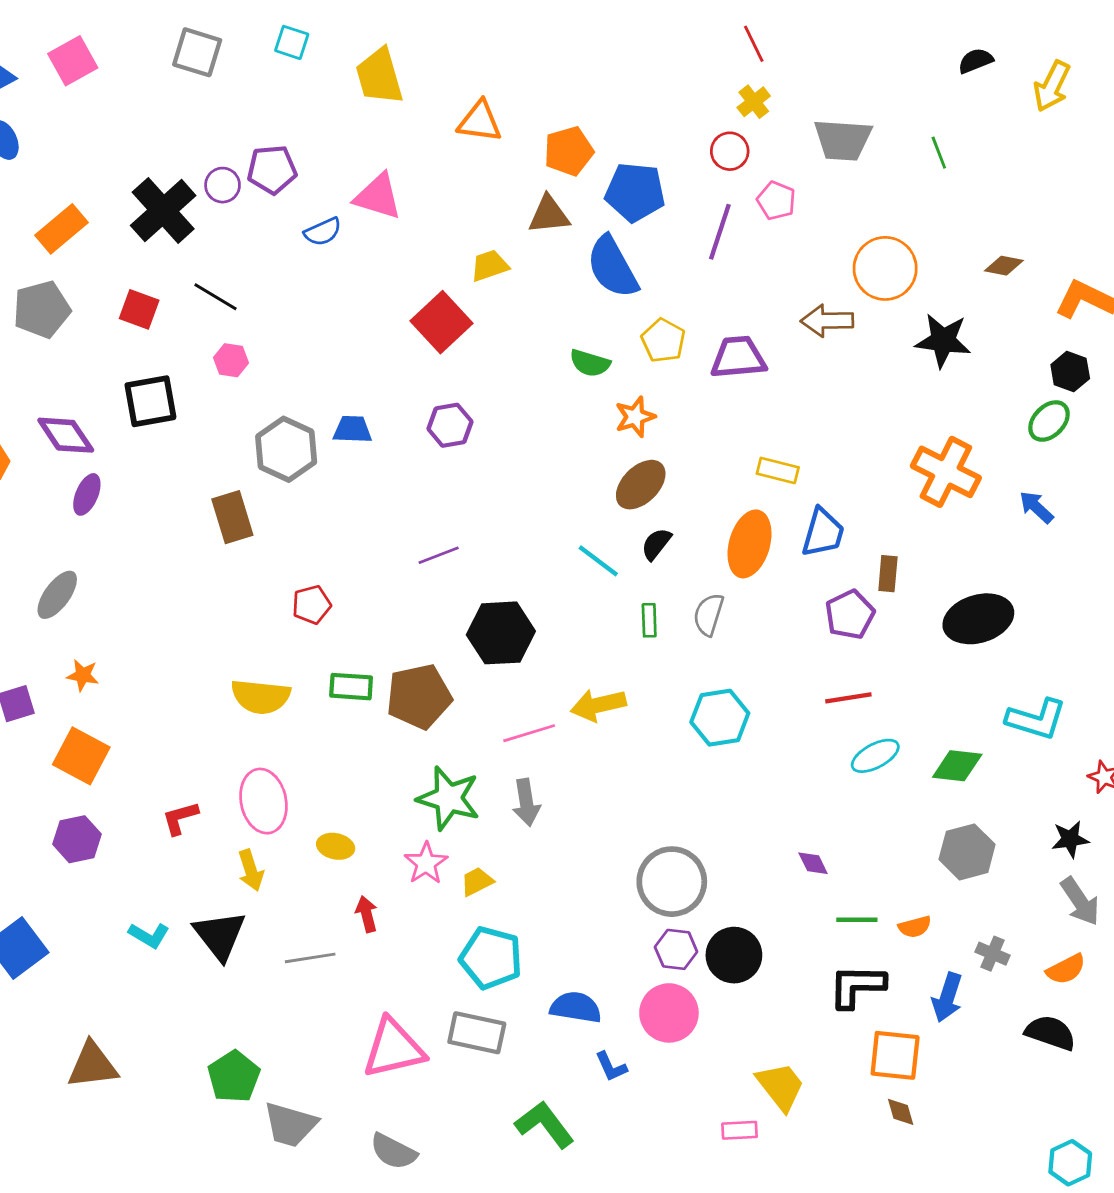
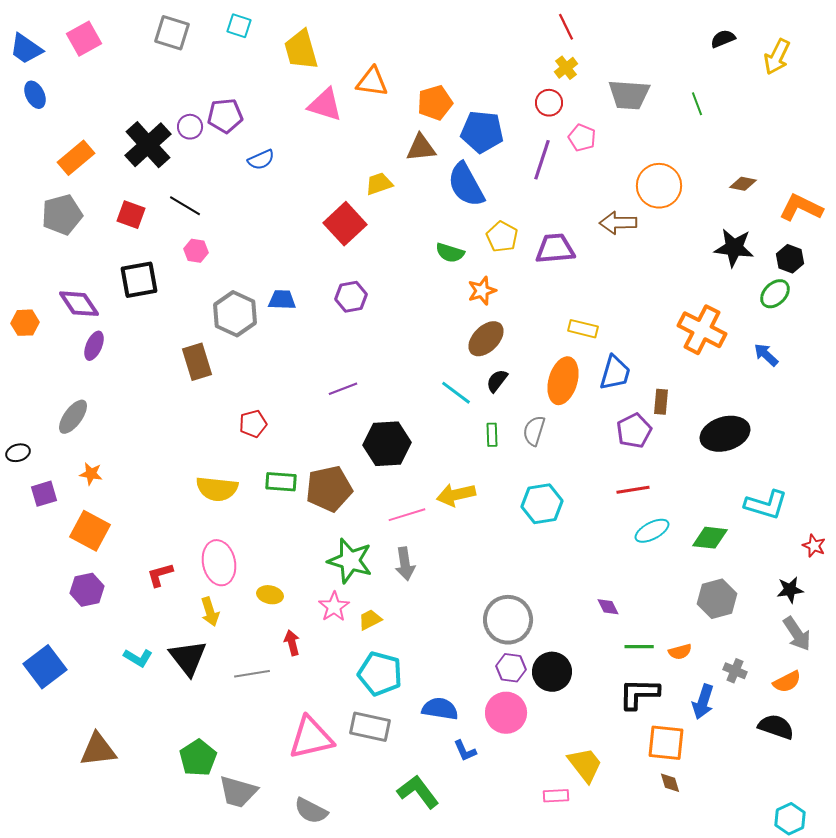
pink triangle: (378, 196) -> (325, 105), moved
black star: (943, 340) -> (734, 248), moved

